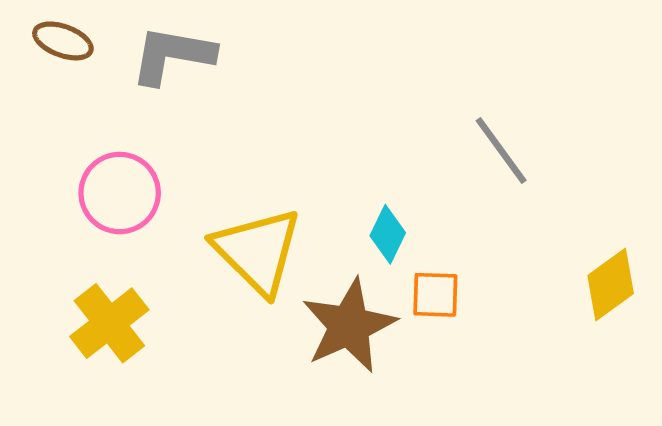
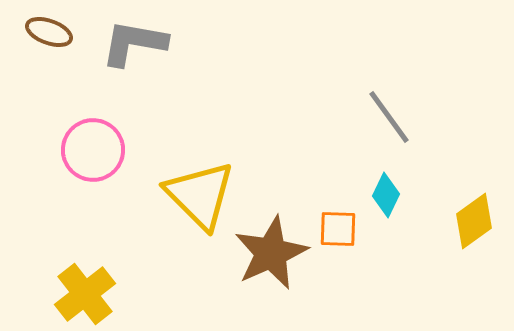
cyan diamond: (388, 234) -> (386, 195), moved
yellow cross: (109, 323) -> (85, 294), moved

